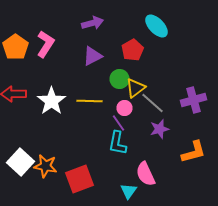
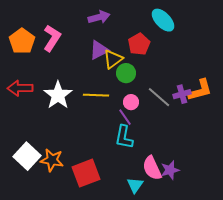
yellow triangle: (136, 88) -> (113, 59), moved
purple cross: (194, 100) -> (182, 94), moved, size x0.7
purple star: (160, 129) -> (170, 170), moved
orange L-shape: (194, 152) -> (200, 90), moved

